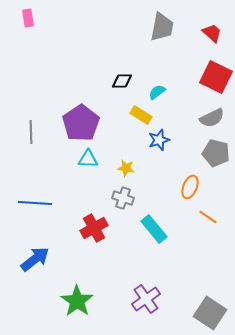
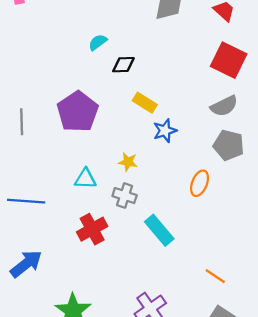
cyan semicircle: (157, 92) -> (98, 42), moved
cyan triangle: (88, 159) -> (85, 179), moved
orange line: (208, 217) -> (215, 276), moved

